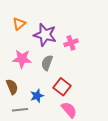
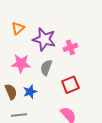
red square: (62, 87) -> (70, 85), moved, turned 30
blue star: (37, 96) -> (30, 92), moved

